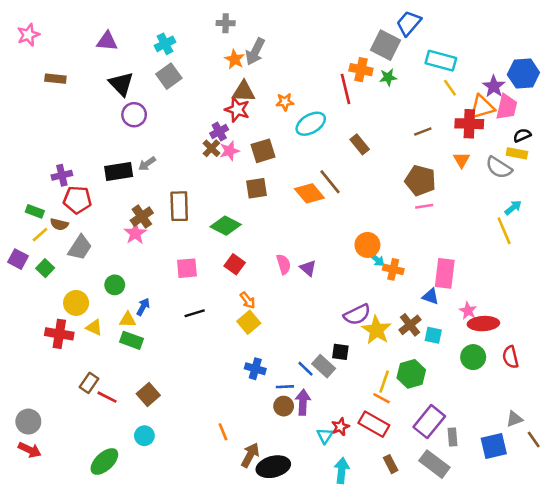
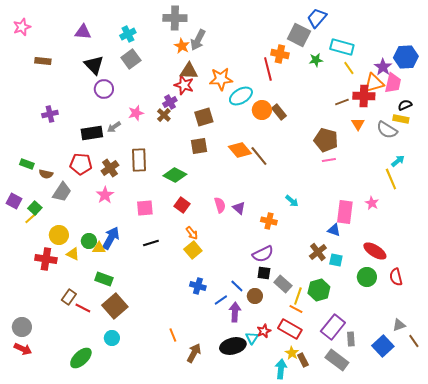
gray cross: (226, 23) -> (175, 18), size x1.6
green star: (388, 77) -> (316, 60), moved
orange star: (285, 102) -> (221, 79), size x1.6
brown line: (423, 131) -> (342, 102), moved
pink star: (229, 151) -> (136, 113), moved
purple cross: (62, 175) -> (50, 114), moved
brown line: (330, 182) -> (259, 156), moved
red pentagon: (77, 200) -> (81, 164), moved
pink star: (135, 233) -> (105, 195), moved
yellow line: (40, 235) -> (31, 218), moved
orange circle: (367, 245) -> (262, 110), moved
orange cross: (393, 269) -> (269, 221), moved
green circle: (115, 285) -> (89, 241), moved
blue arrow: (143, 307) -> (111, 238), size x1.6
pink star: (468, 311) -> (372, 203), moved
purple semicircle: (357, 315) -> (263, 254), moved
red ellipse: (483, 324) -> (375, 251), turned 35
yellow star: (376, 330) -> (292, 353), moved, size x0.6
green rectangle: (131, 340) -> (104, 279), moved
gray rectangle: (324, 366) -> (283, 284), moved
blue line: (285, 387) -> (221, 300), turned -32
brown square: (148, 394) -> (115, 306), size x1.4
brown circle: (284, 406) -> (255, 296), moved
blue square: (494, 446) -> (383, 346), turned -30
black ellipse: (273, 467) -> (233, 346), moved
cyan arrow: (342, 471) -> (281, 369), moved

